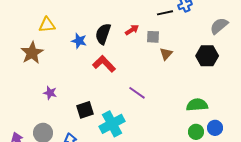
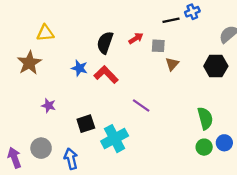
blue star: (79, 41) -> (79, 68), moved
green semicircle: (197, 105) -> (205, 118), turned 80

